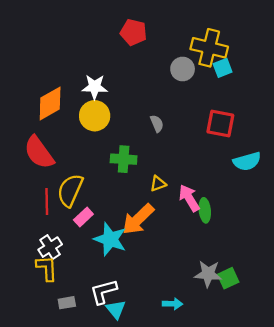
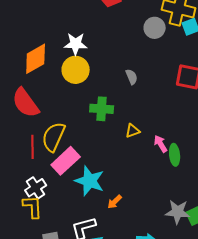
pink arrow: (189, 198) -> (161, 144), size x0.7
pink rectangle: (83, 217) -> (66, 161), size x1.6
orange arrow: (138, 219) -> (115, 202), moved, size x0.5

